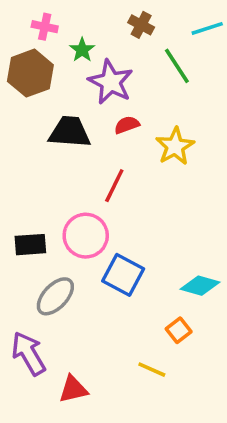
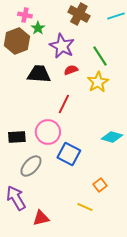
brown cross: (141, 25) -> (79, 14), size x1.5
green star: (82, 50) -> (38, 28), moved
green line: (177, 66) -> (100, 56), moved
cyan diamond: (200, 286) -> (112, 137), moved

